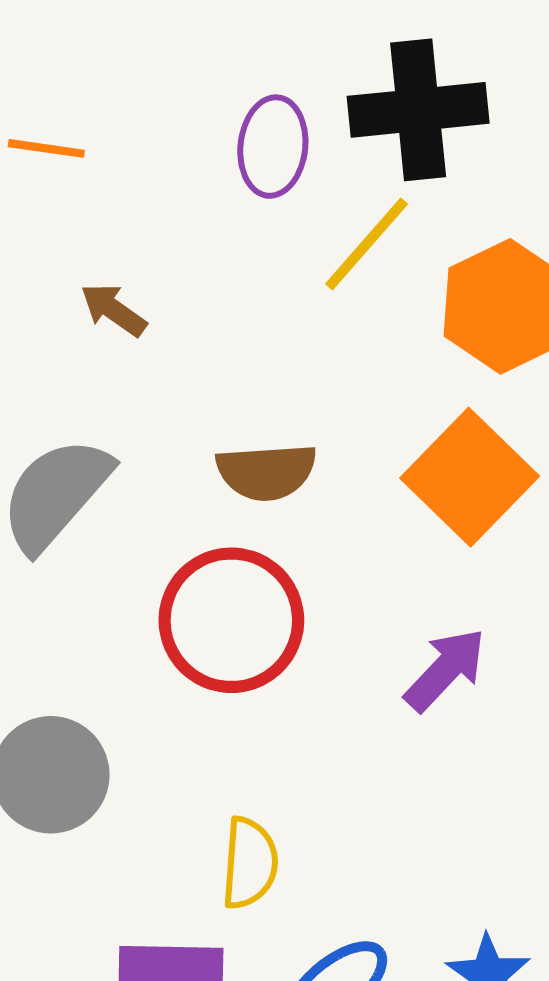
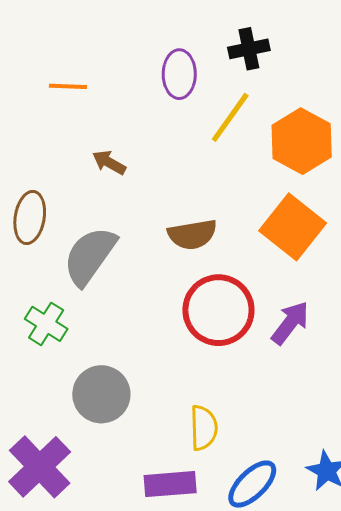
black cross: (418, 110) -> (249, 49), size x0.6
red circle: (231, 620) -> (218, 310), moved

